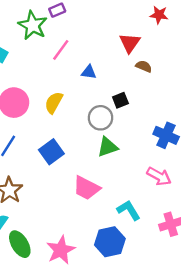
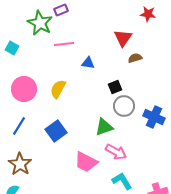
pink line: (61, 50) -> (64, 44), turned 48
brown semicircle: (144, 66) -> (135, 58), turned -40
gray circle: (101, 118) -> (124, 106), moved
pink arrow: (159, 176) -> (116, 152), moved

